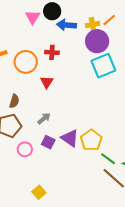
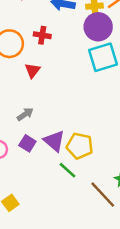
yellow pentagon: (91, 140) -> (80, 146), turned -30
green line: (108, 159) -> (68, 170), moved

